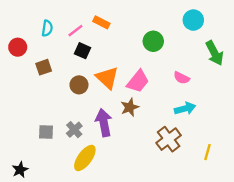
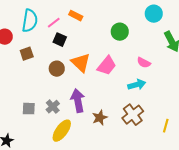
cyan semicircle: (47, 28) -> (30, 21), size x1.6
brown star: (130, 107) -> (100, 118), moved
cyan arrow: (185, 108) -> (137, 85), moved

